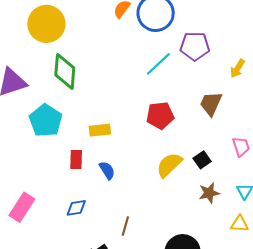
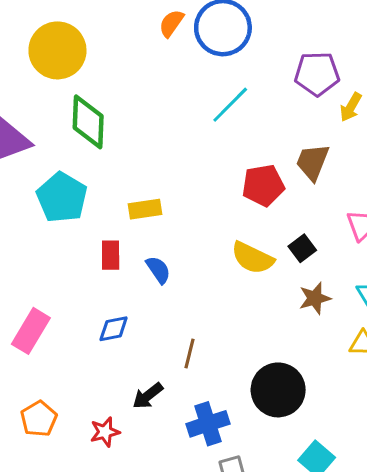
purple pentagon: (195, 46) -> (317, 74), moved
red pentagon: (160, 115) -> (263, 185), moved
yellow semicircle: (169, 165) -> (253, 258), turned -108

